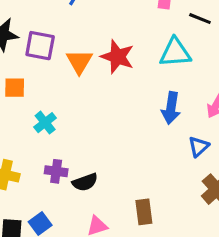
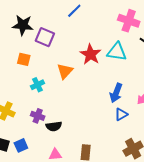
cyan triangle: (175, 53) -> (117, 52), moved
orange triangle: (79, 62) -> (65, 71), moved
blue triangle: (199, 147) -> (121, 114), moved

